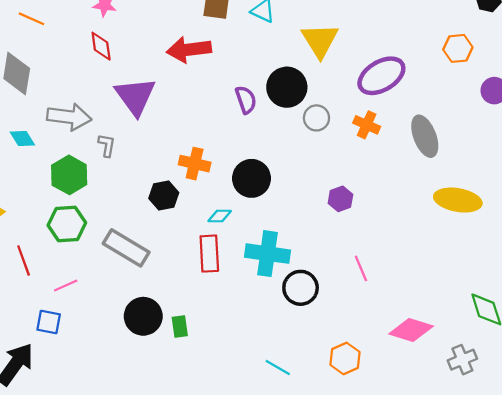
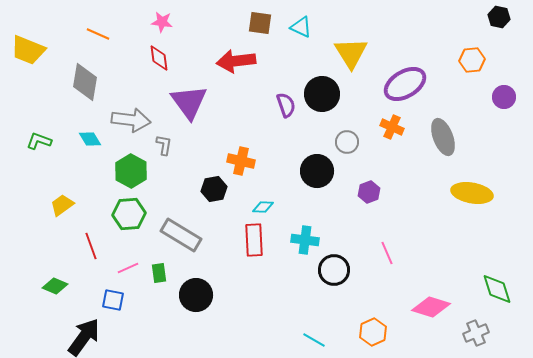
gray circle: (316, 118) -> (347, 142), moved
black circle: (252, 178) -> (317, 171), moved
cyan cross: (267, 254) -> (305, 240), size x0.7
green rectangle: (180, 327) -> (159, 273), moved

